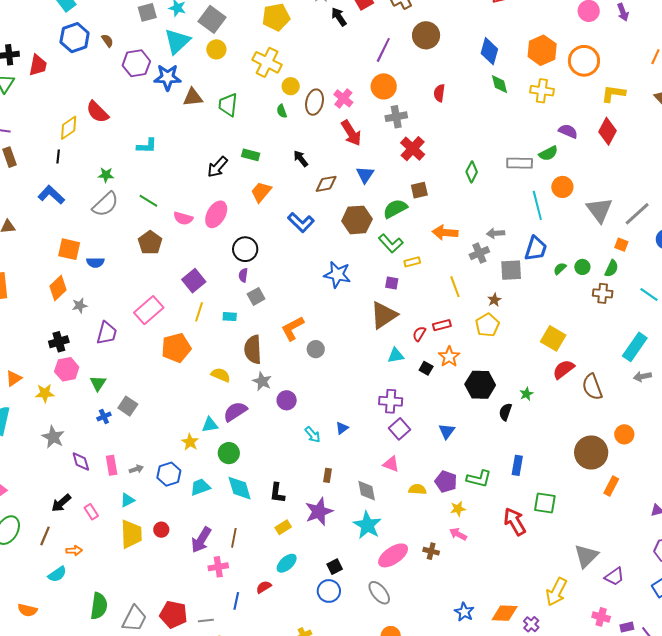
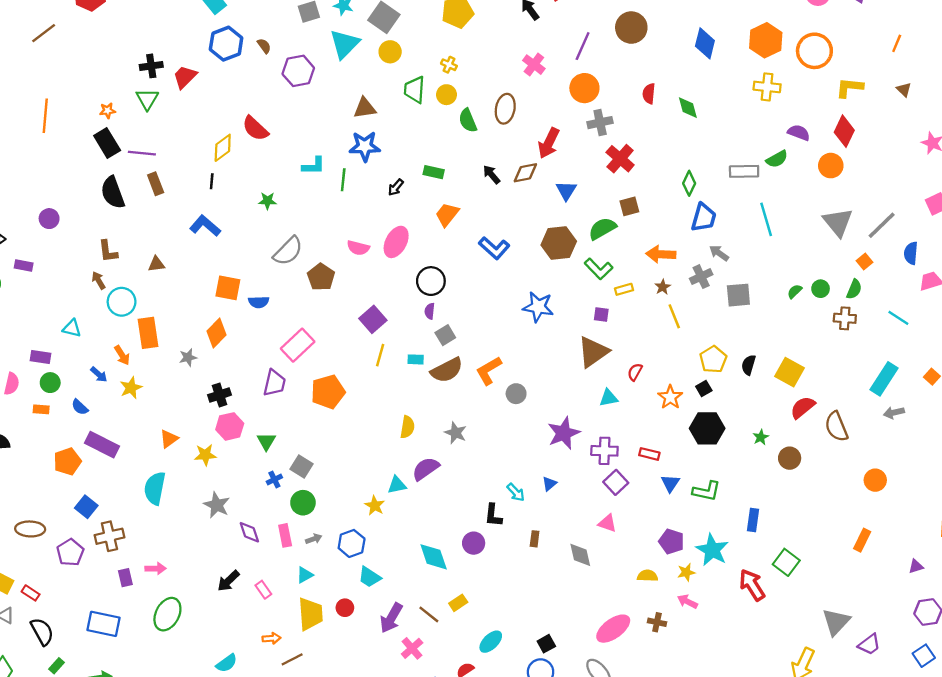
yellow cross: (267, 62) -> (449, 65), size x0.5
red trapezoid: (38, 65) -> (185, 77), turned -145
blue star: (168, 77) -> (365, 146), moved
green diamond: (499, 84) -> (688, 108), moved
yellow circle: (291, 86) -> (446, 95), moved
pink cross: (343, 98) -> (534, 65), moved
green trapezoid: (228, 105) -> (415, 90), moved
green semicircle: (282, 111) -> (468, 120), size x1.5
red arrow: (351, 133) -> (549, 143), turned 60
black arrow: (217, 167) -> (396, 187), size x0.7
brown diamond: (326, 184) -> (525, 173), moved
orange circle: (562, 187) -> (831, 166), moved
green line: (148, 201) -> (343, 180), moved, turned 66
gray semicircle: (105, 204) -> (288, 251), moved
gray arrow: (496, 233) -> (719, 253), turned 42
orange square: (621, 245) -> (865, 261), turned 32
blue trapezoid: (536, 249) -> (704, 218), moved
brown star: (494, 300) -> (663, 287), moved
gray star: (80, 306) -> (188, 357), moved
pink rectangle: (149, 310) -> (298, 345), moved
red rectangle: (442, 325) -> (649, 454), moved, turned 30
orange pentagon: (176, 348) -> (328, 392), moved
brown semicircle: (253, 350) -> (447, 370), moved, turned -112
black square: (426, 368) -> (704, 388), moved, turned 32
yellow semicircle: (221, 375) -> (407, 427), turned 78
purple circle: (287, 400) -> (474, 543), moved
black semicircle: (505, 412) -> (749, 365), moved
brown circle: (591, 452) -> (790, 458), moved, size x0.6
green circle: (229, 453) -> (303, 503), moved
green L-shape: (479, 479) -> (707, 491), moved
cyan trapezoid: (200, 487) -> (370, 577), moved, turned -125
yellow semicircle: (417, 489) -> (647, 576), moved
black L-shape: (277, 493) -> (493, 515), moved
green square: (545, 503) -> (786, 562), turned 30
purple star: (319, 512) -> (564, 433), moved
cyan star: (367, 525) -> (712, 550), moved
yellow rectangle: (283, 527) -> (458, 603), moved
brown line: (45, 536) -> (292, 659), moved, turned 42
brown line: (234, 538) -> (429, 614), turned -60
orange arrow: (74, 551) -> (271, 638), moved
pink cross: (218, 567) -> (412, 648), turned -30

